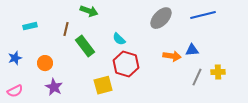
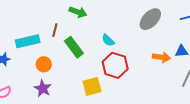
cyan rectangle: (30, 26) -> (28, 41), moved, size x1.6
orange circle: (45, 63) -> (44, 64), moved

